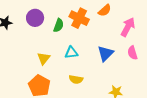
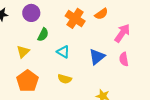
green semicircle: (59, 25) -> (43, 35), moved
cyan triangle: (71, 53) -> (63, 52), turned 32
yellow triangle: (44, 58) -> (23, 52), moved

